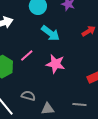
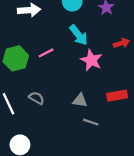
pink star: (56, 64) -> (91, 60), moved
gray triangle: (48, 109) -> (80, 101), moved

